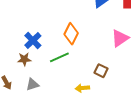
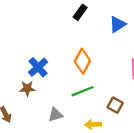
green line: (59, 57) -> (83, 91), moved
gray triangle: (32, 85) -> (55, 115), moved

